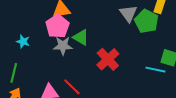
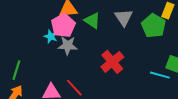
gray triangle: (128, 13) -> (124, 18), moved
green triangle: (81, 37) -> (92, 21), moved
cyan star: (23, 42) -> (51, 36), moved

